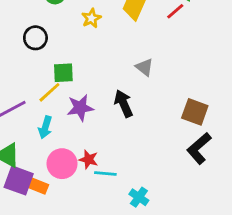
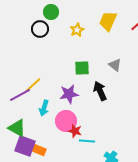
black circle: (35, 38) -> (40, 29), moved
green square: (63, 73) -> (82, 68), moved
yellow line: (49, 92) -> (33, 85), moved
pink circle: (62, 164) -> (66, 121), moved

